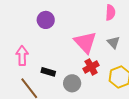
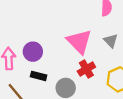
purple circle: (46, 20) -> (33, 52), moved

